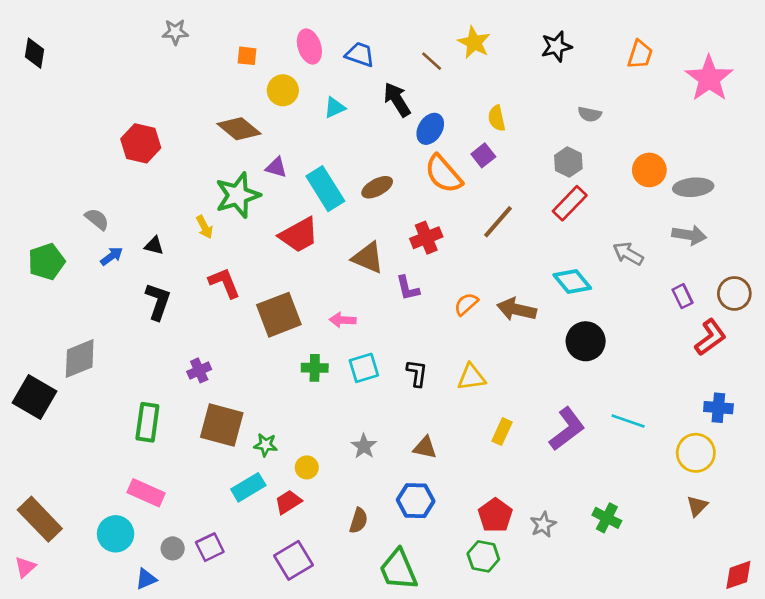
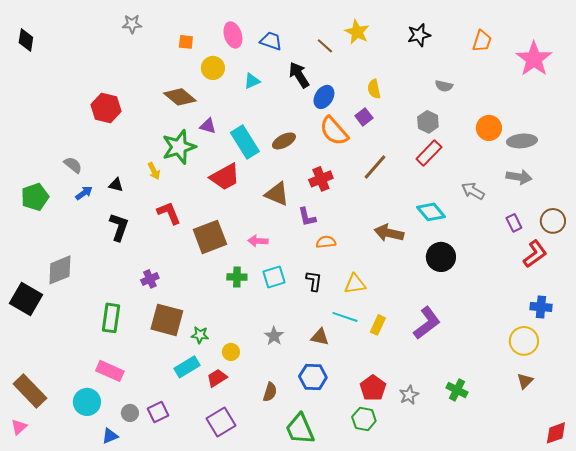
orange semicircle: (466, 304) -> (326, 242), moved, turned 36
cyan line: (628, 421) -> (345, 317), moved

